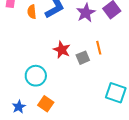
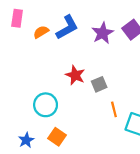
orange semicircle: (32, 12) -> (41, 32), turned 64
orange line: (99, 48) -> (114, 109), moved

